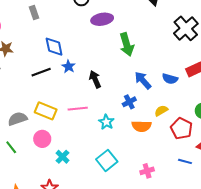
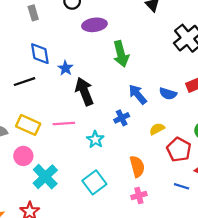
gray rectangle: (34, 12) -> (33, 13), moved
blue star: (69, 66) -> (65, 68), moved
black arrow: (95, 79) -> (84, 91), size x1.4
orange semicircle: (142, 126) -> (137, 166), moved, turned -108
cyan cross: (63, 157) -> (45, 177), size x1.6

